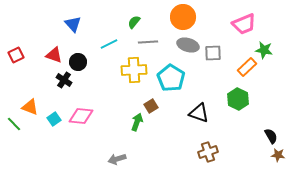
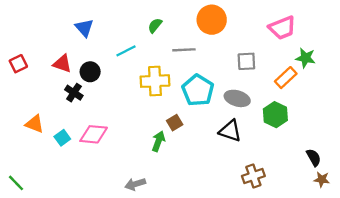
gray line: (148, 42) -> (184, 50), moved
gray ellipse: (188, 45) -> (237, 98), moved
green line: (14, 124) -> (16, 183), moved
brown cross: (208, 152) -> (253, 176), moved

